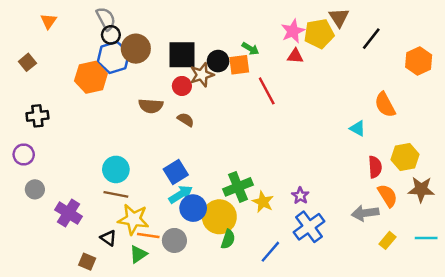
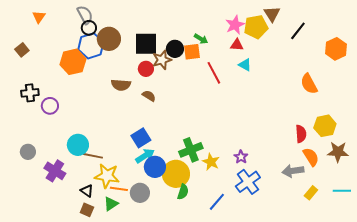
cyan triangle: (358, 128) -> (245, 65), moved
purple circle: (24, 154) -> (50, 106), moved
cyan circle: (116, 169) -> (78, 145), moved
brown square: (87, 262) -> (87, 210), moved

